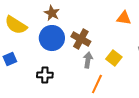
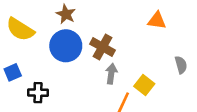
yellow square: (114, 58) -> (144, 85), moved
black cross: (45, 75) -> (38, 93), moved

